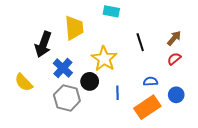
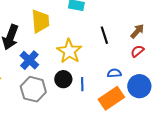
black circle: (90, 81) -> (63, 79), moved
blue circle: (176, 95) -> (139, 86), size x1.5

